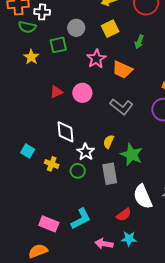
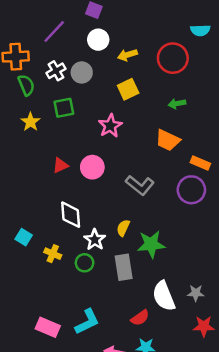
white cross: (42, 12) -> (56, 71), moved, turned -35
green semicircle: (27, 27) -> (26, 85), turned -126
gray circle: (76, 28) -> (82, 72), moved
green arrow: (139, 42) -> (177, 104), moved, turned 56
orange trapezoid: (122, 70) -> (168, 140), moved
green star: (132, 155) -> (151, 244), turned -30

